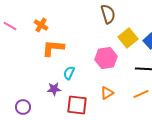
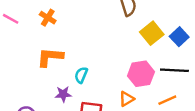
orange L-shape: (53, 48) -> (50, 57), moved
pink hexagon: (106, 58) -> (141, 74), moved

